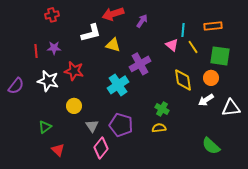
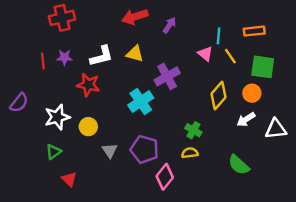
red cross: (52, 15) -> (62, 18), size x1.5
white L-shape: (91, 33) -> (101, 56), moved
yellow diamond: (183, 80) -> (218, 96), turned 50
white star: (48, 81) -> (57, 117), moved, turned -30
green semicircle: (211, 146) -> (239, 165), moved
pink diamond: (101, 148) -> (165, 177), moved

